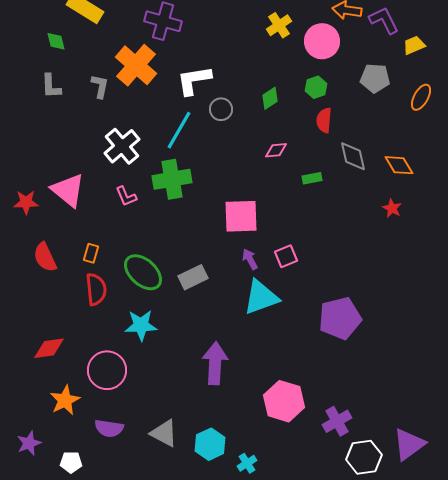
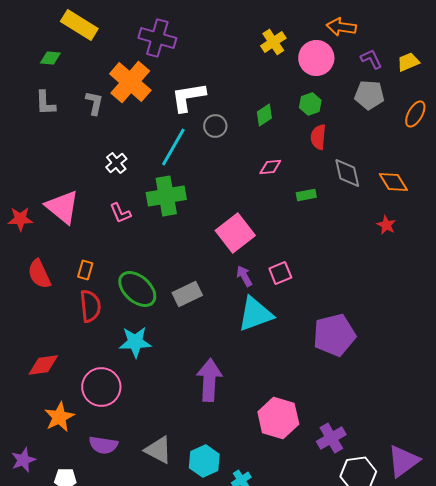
purple L-shape: (384, 20) -> (371, 59), moved, size x0.7
green diamond: (56, 41) -> (50, 58), turned -70
white cross: (122, 146) -> (116, 163), size x0.6
pink square: (241, 216) -> (235, 233), turned -36

